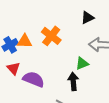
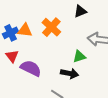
black triangle: (88, 18) -> (80, 11), moved
black arrow: (73, 82) -> (69, 73), turned 102

